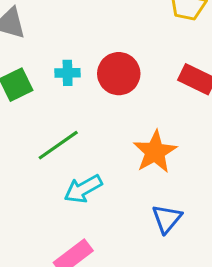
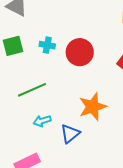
cyan arrow: (83, 189) -> (42, 121), size x0.7
blue triangle: (167, 219) -> (70, 134), moved

